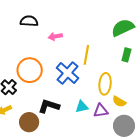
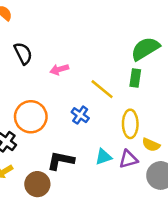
black semicircle: (29, 21) -> (23, 53), turned 66
yellow line: (86, 55) -> (102, 89), turned -54
green rectangle: (126, 55) -> (135, 78), moved
blue cross: (68, 73) -> (80, 115), size x0.6

